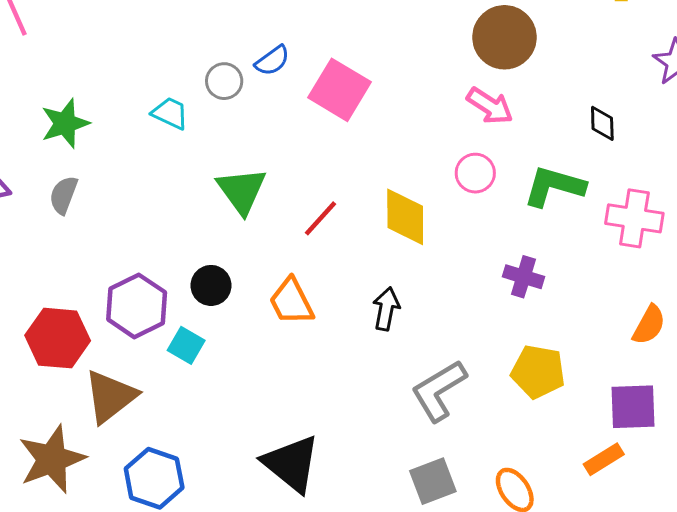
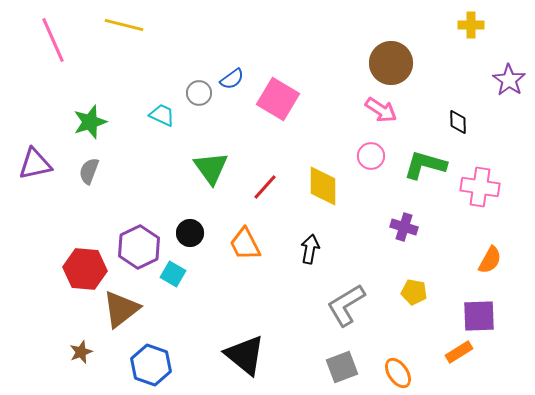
yellow pentagon: (538, 372) -> (414, 292), size x0.7
brown star: (52, 459) -> (81, 352), size x0.5

